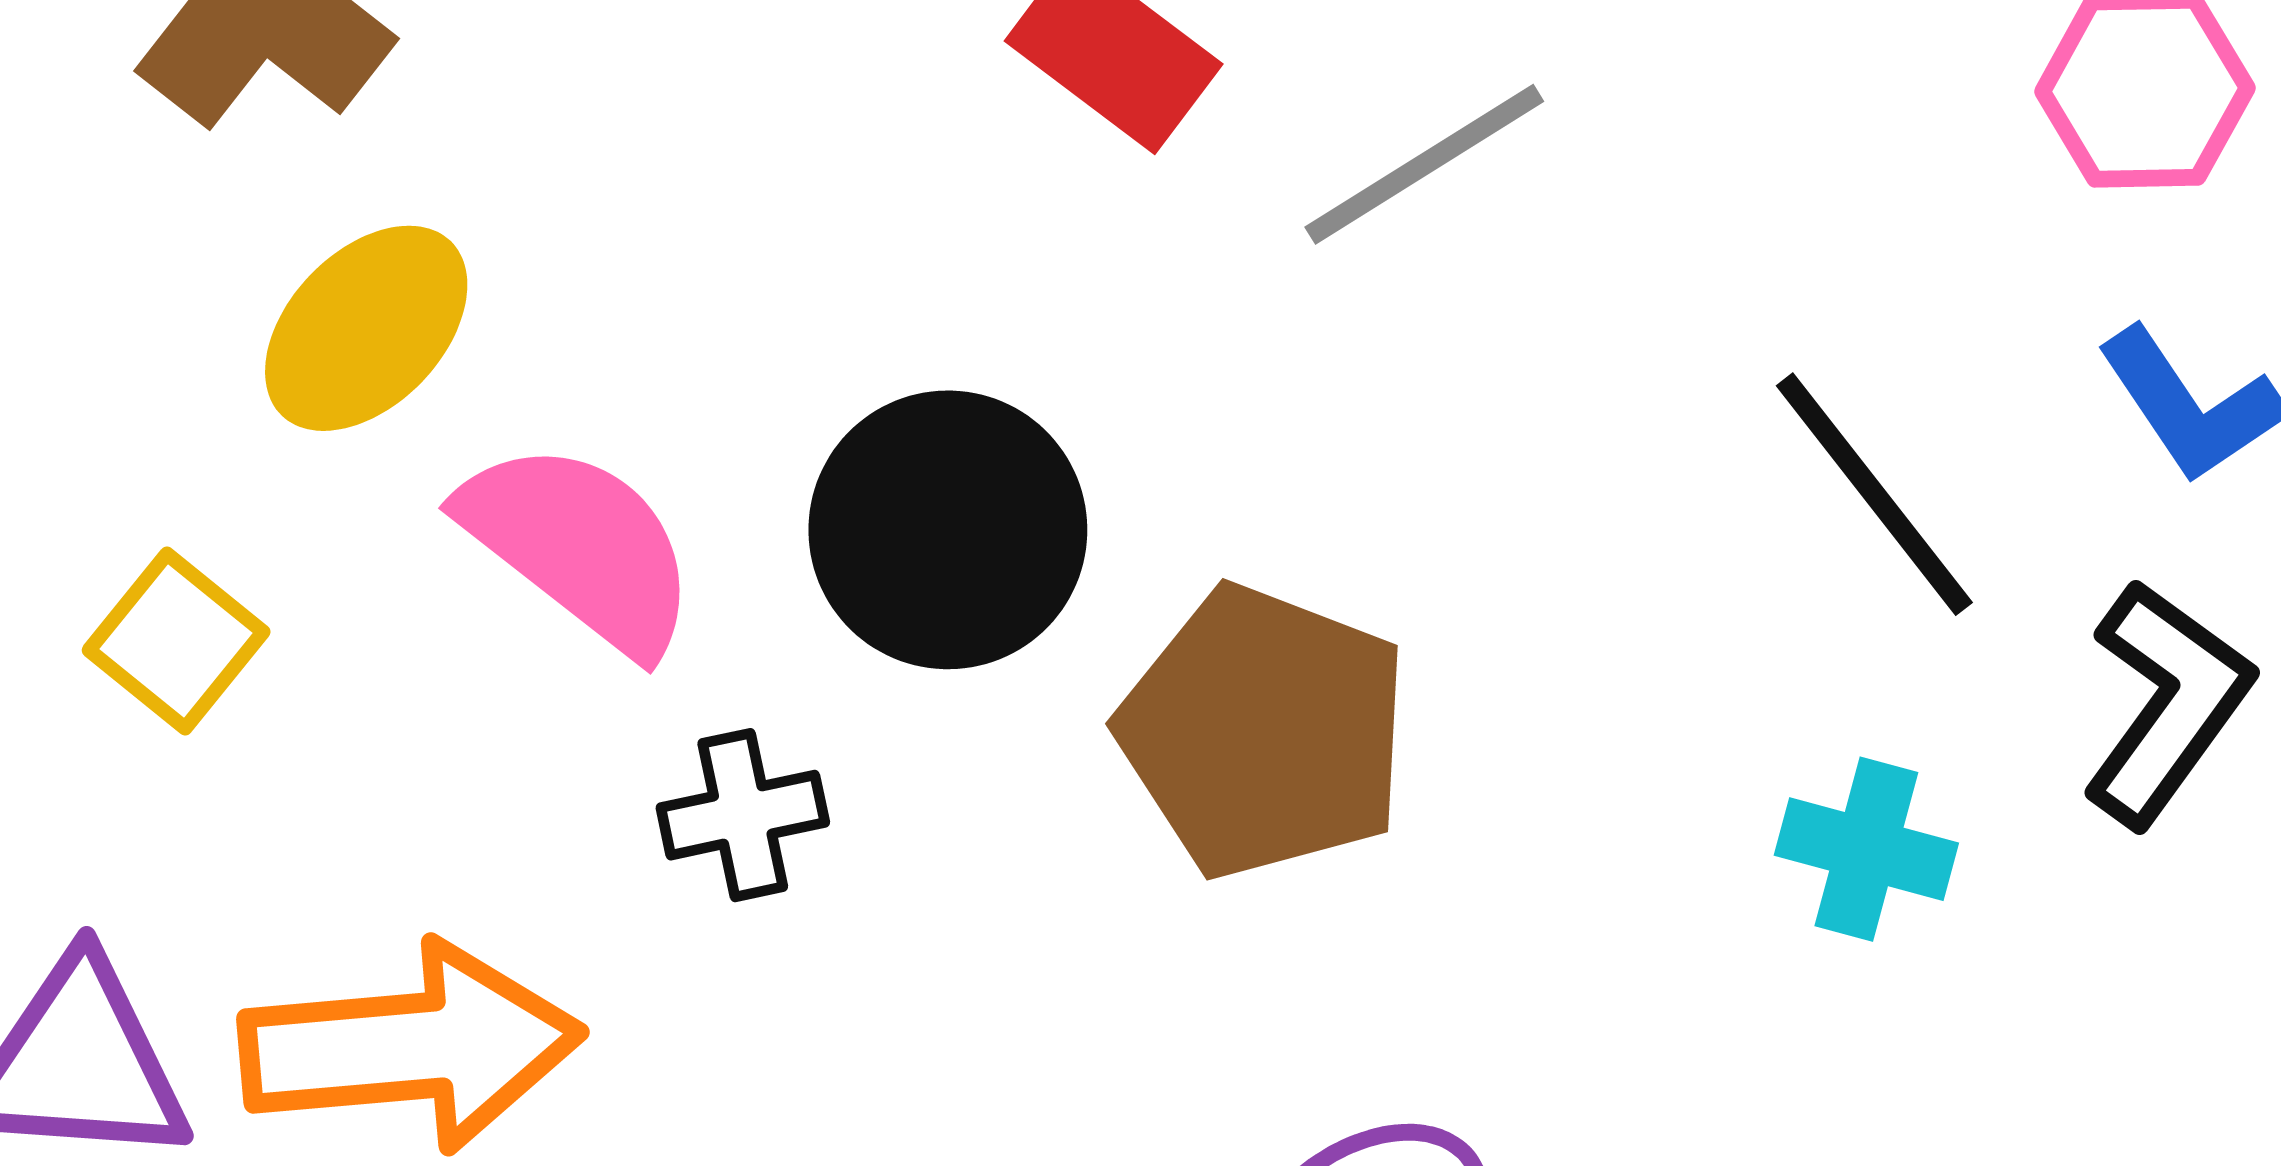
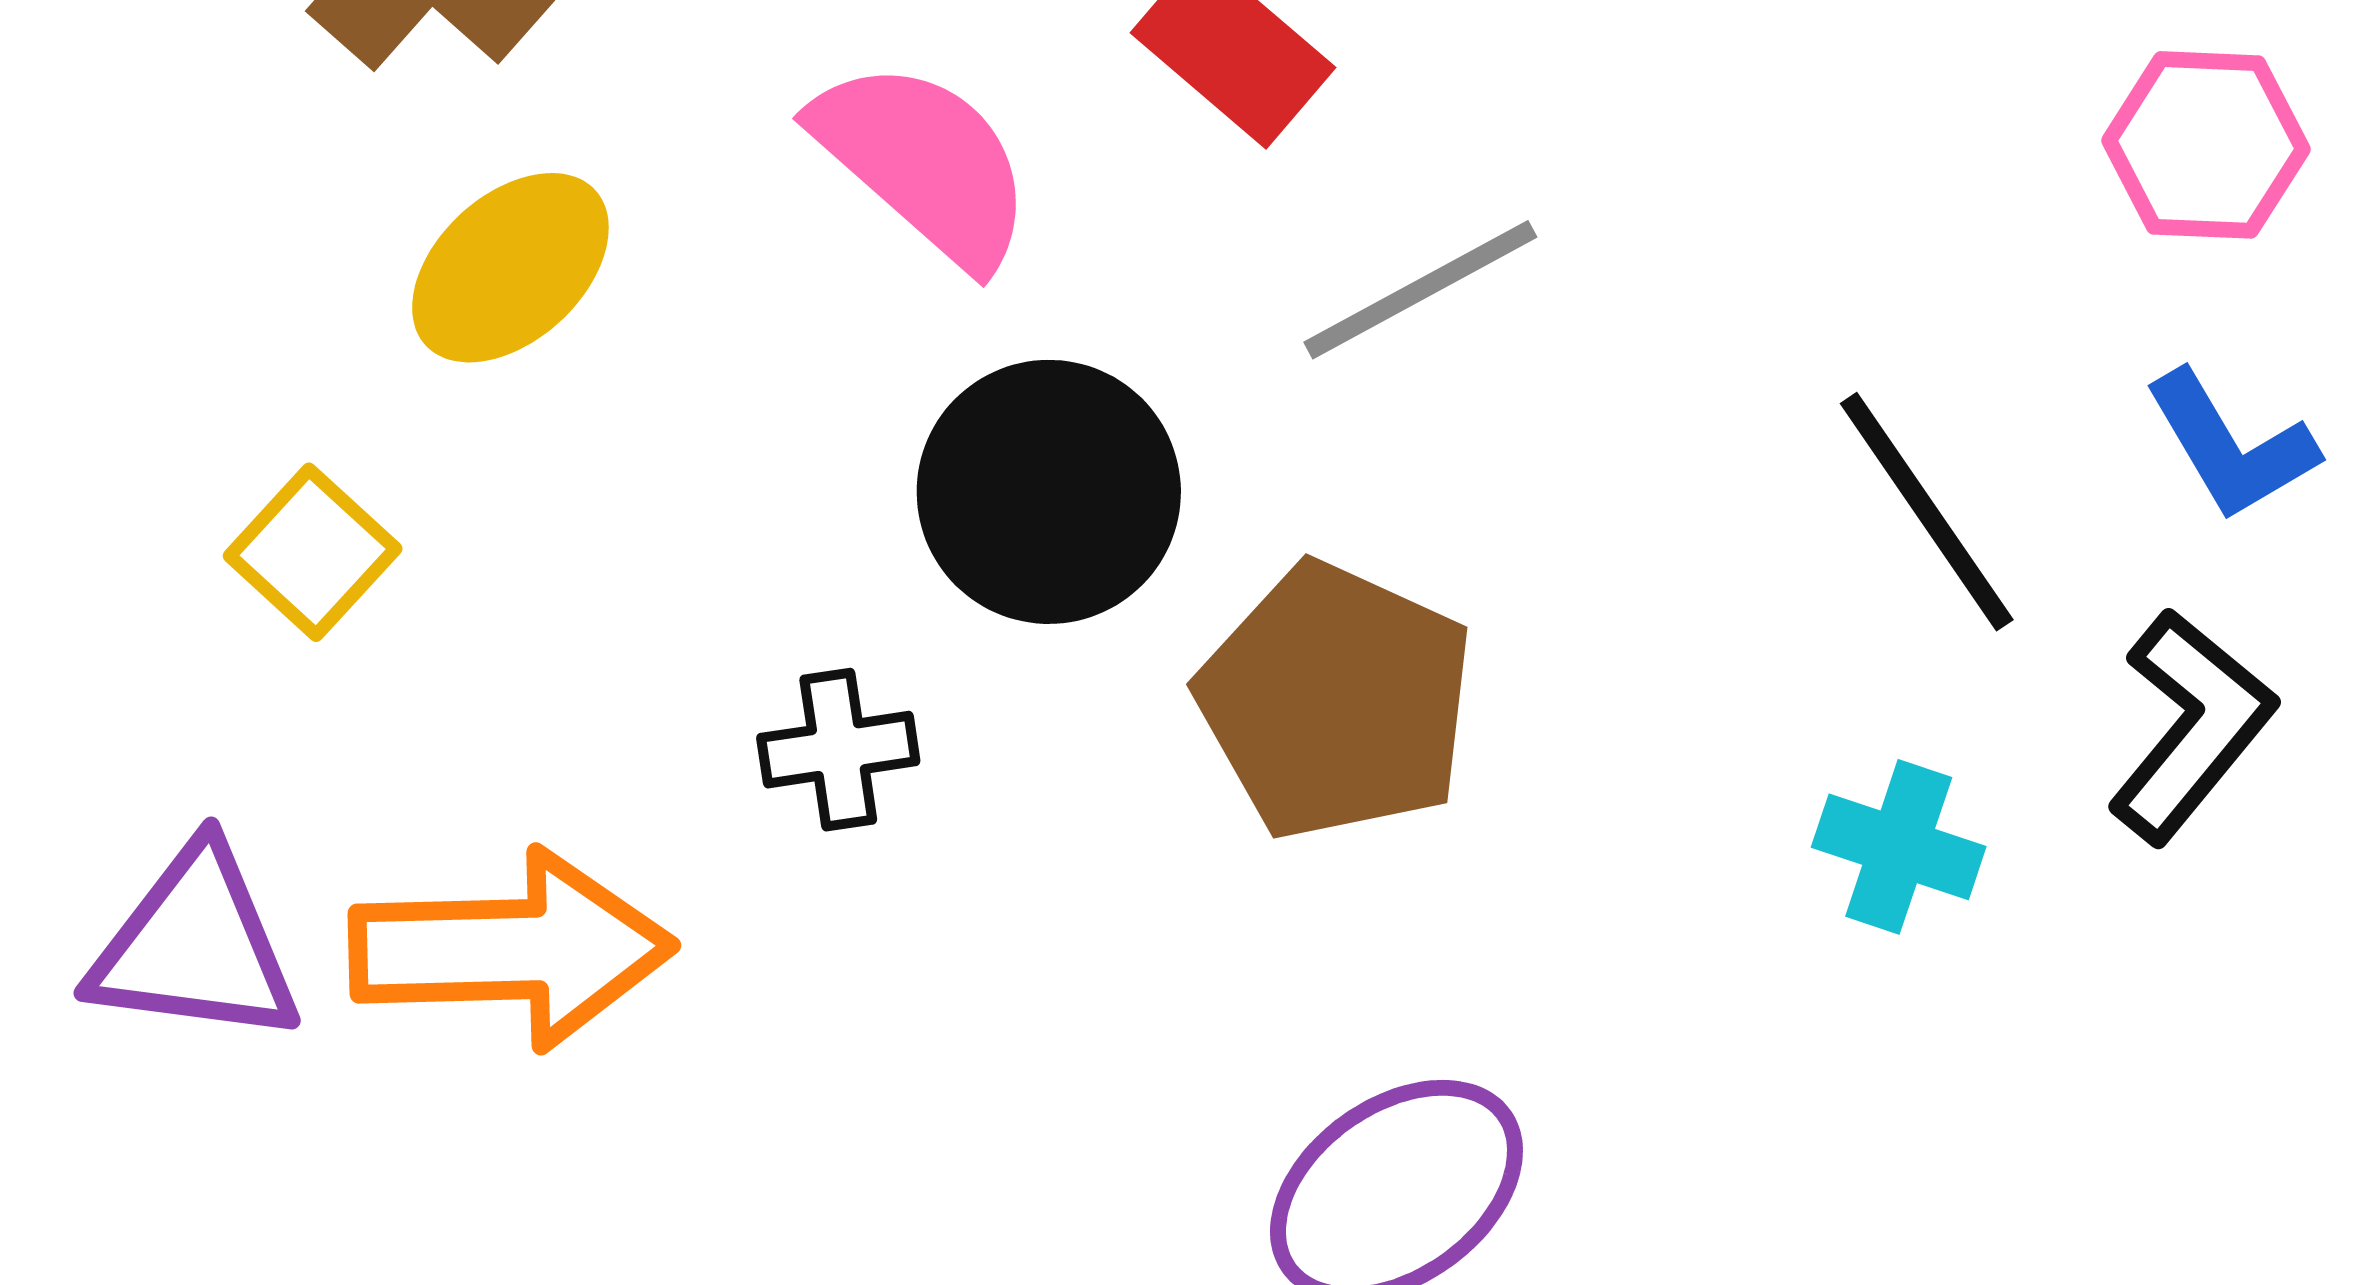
gray line: (1424, 164) -> (1420, 290), moved
pink semicircle: (580, 546) -> (924, 163), moved

